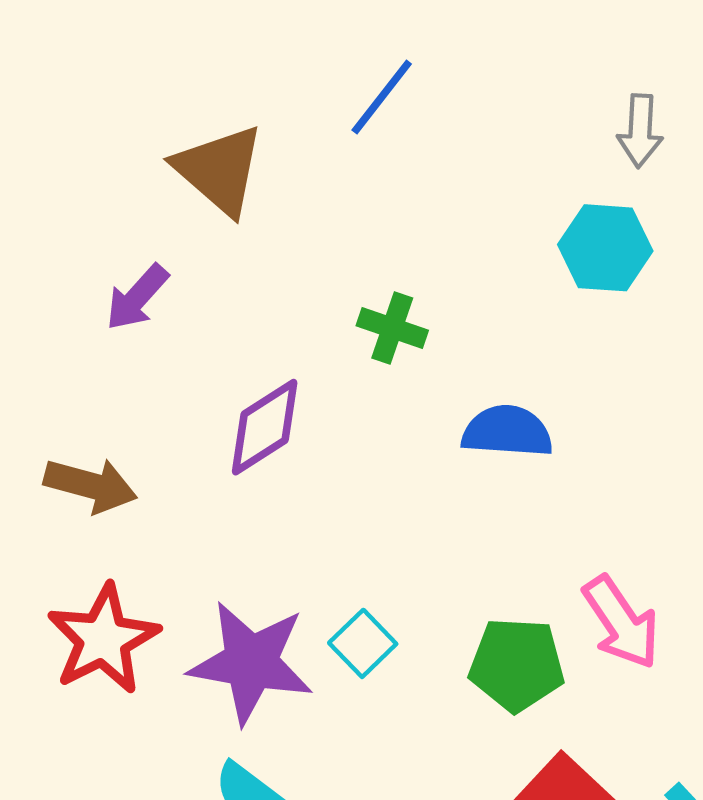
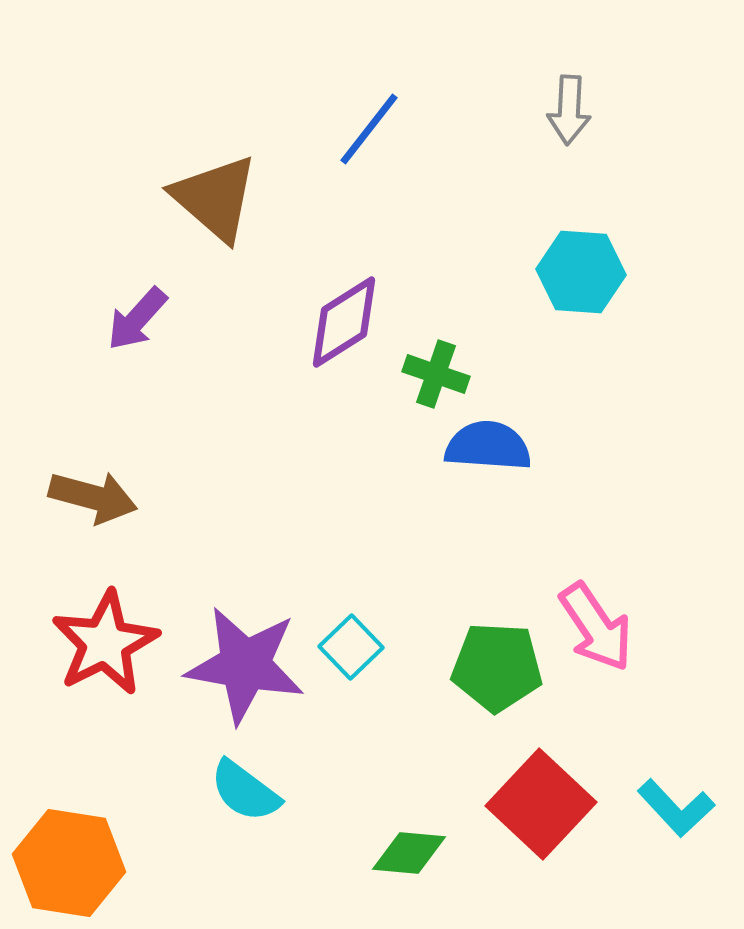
gray arrow: (640, 131) -> (569, 110), moved
green cross: (392, 328) -> (436, 374), moved
purple diamond: (265, 427) -> (344, 322), moved

